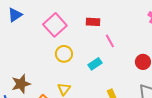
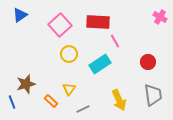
red rectangle: (93, 22) -> (98, 22), size x1.6
cyan rectangle: (95, 64) -> (100, 64), size x1.5

